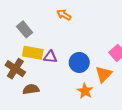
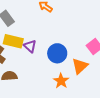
purple triangle: (50, 57) -> (30, 46), turned 32

